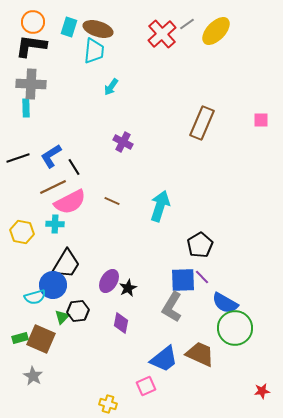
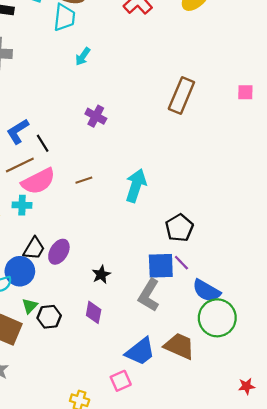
brown line: (112, 201) -> (84, 180), turned -42
black trapezoid: (66, 264) -> (34, 248), size x0.7
purple ellipse: (109, 281) -> (59, 252), moved
black hexagon: (78, 311) -> (49, 317), moved

